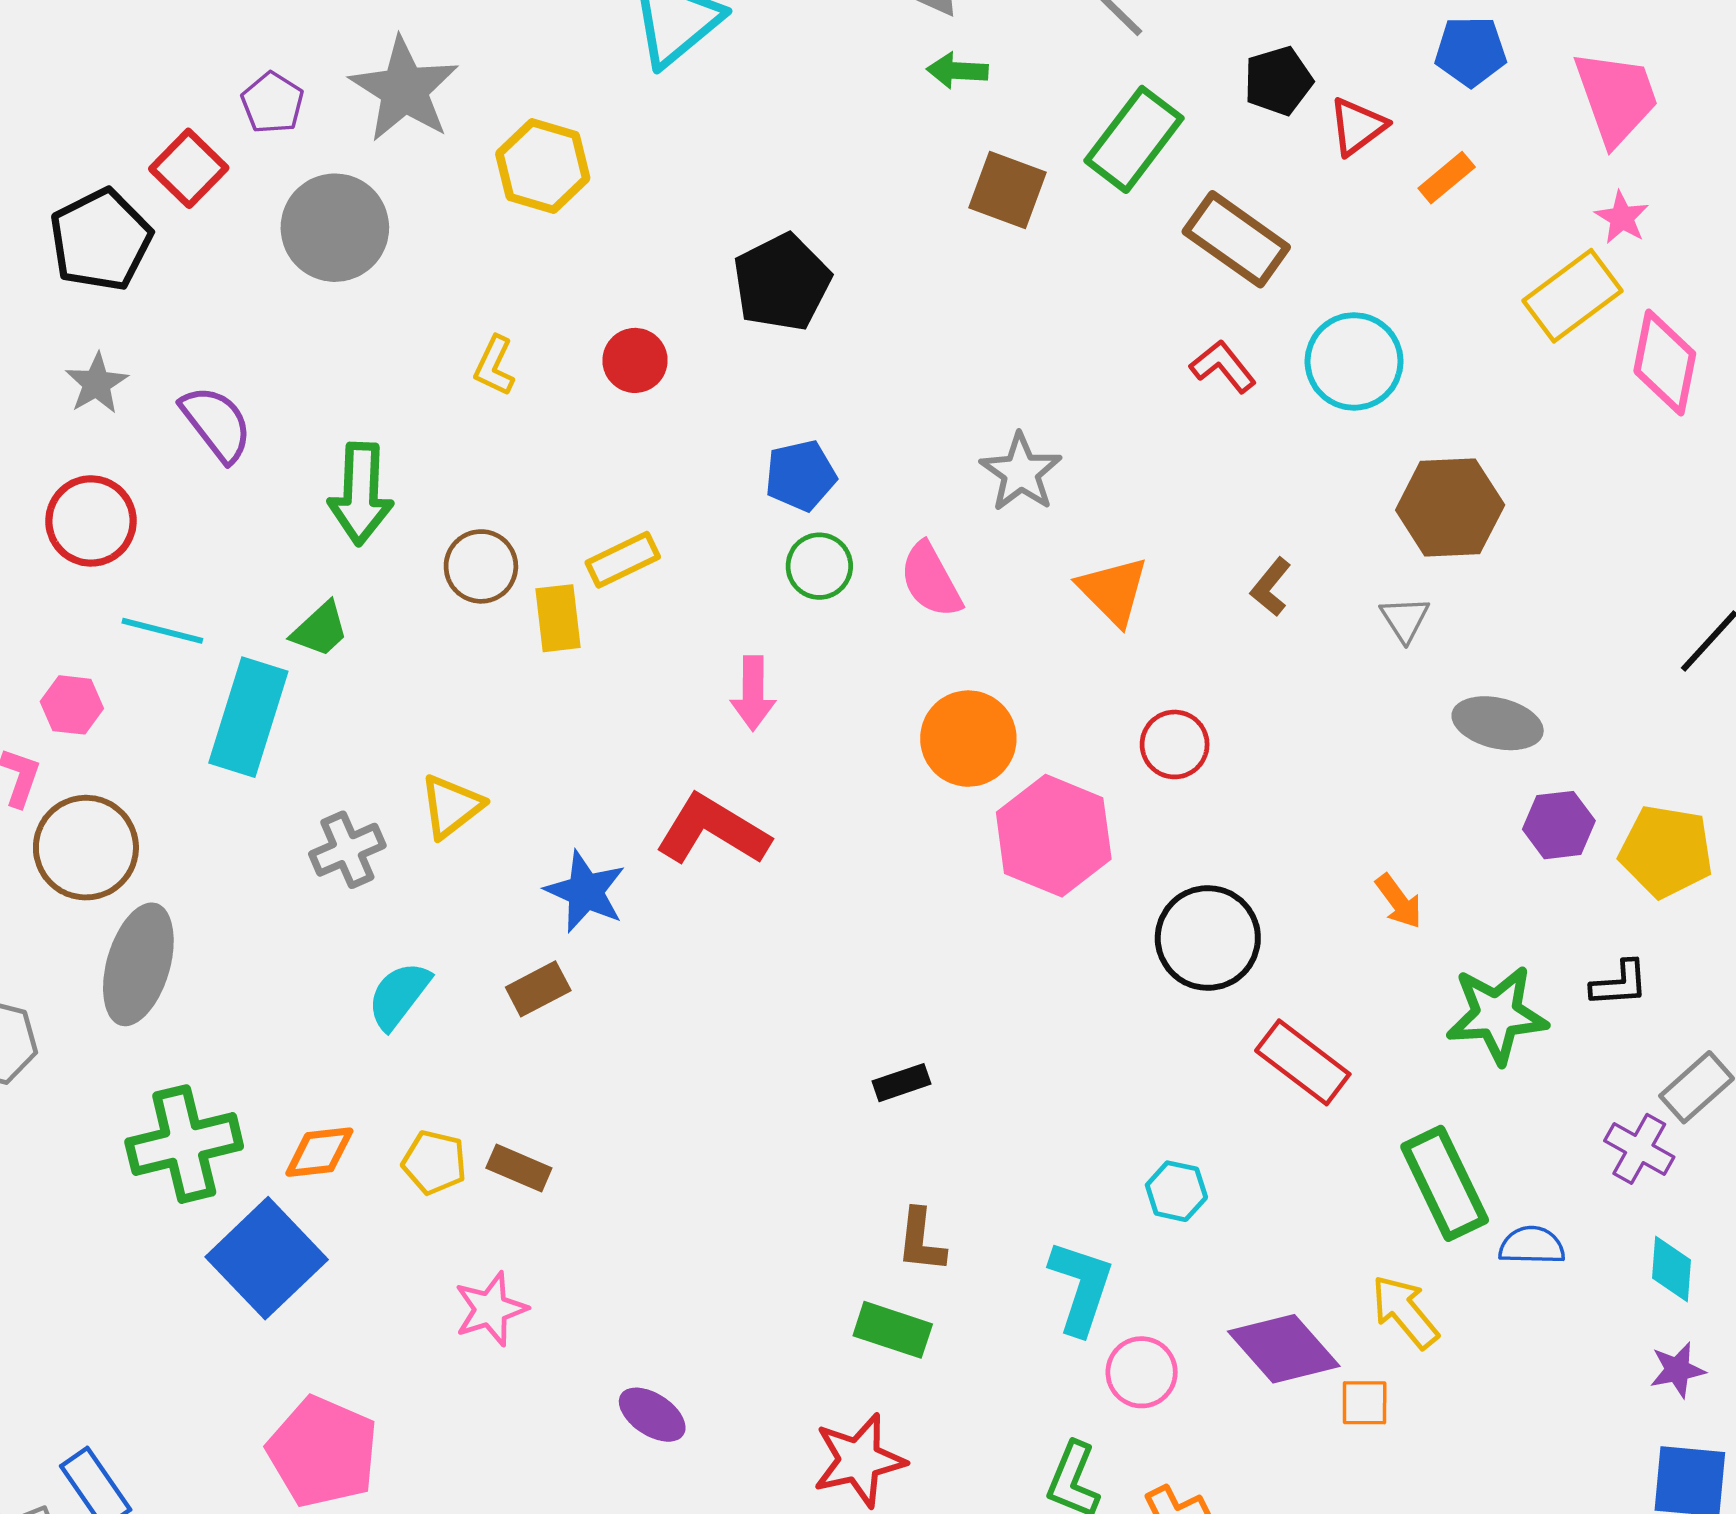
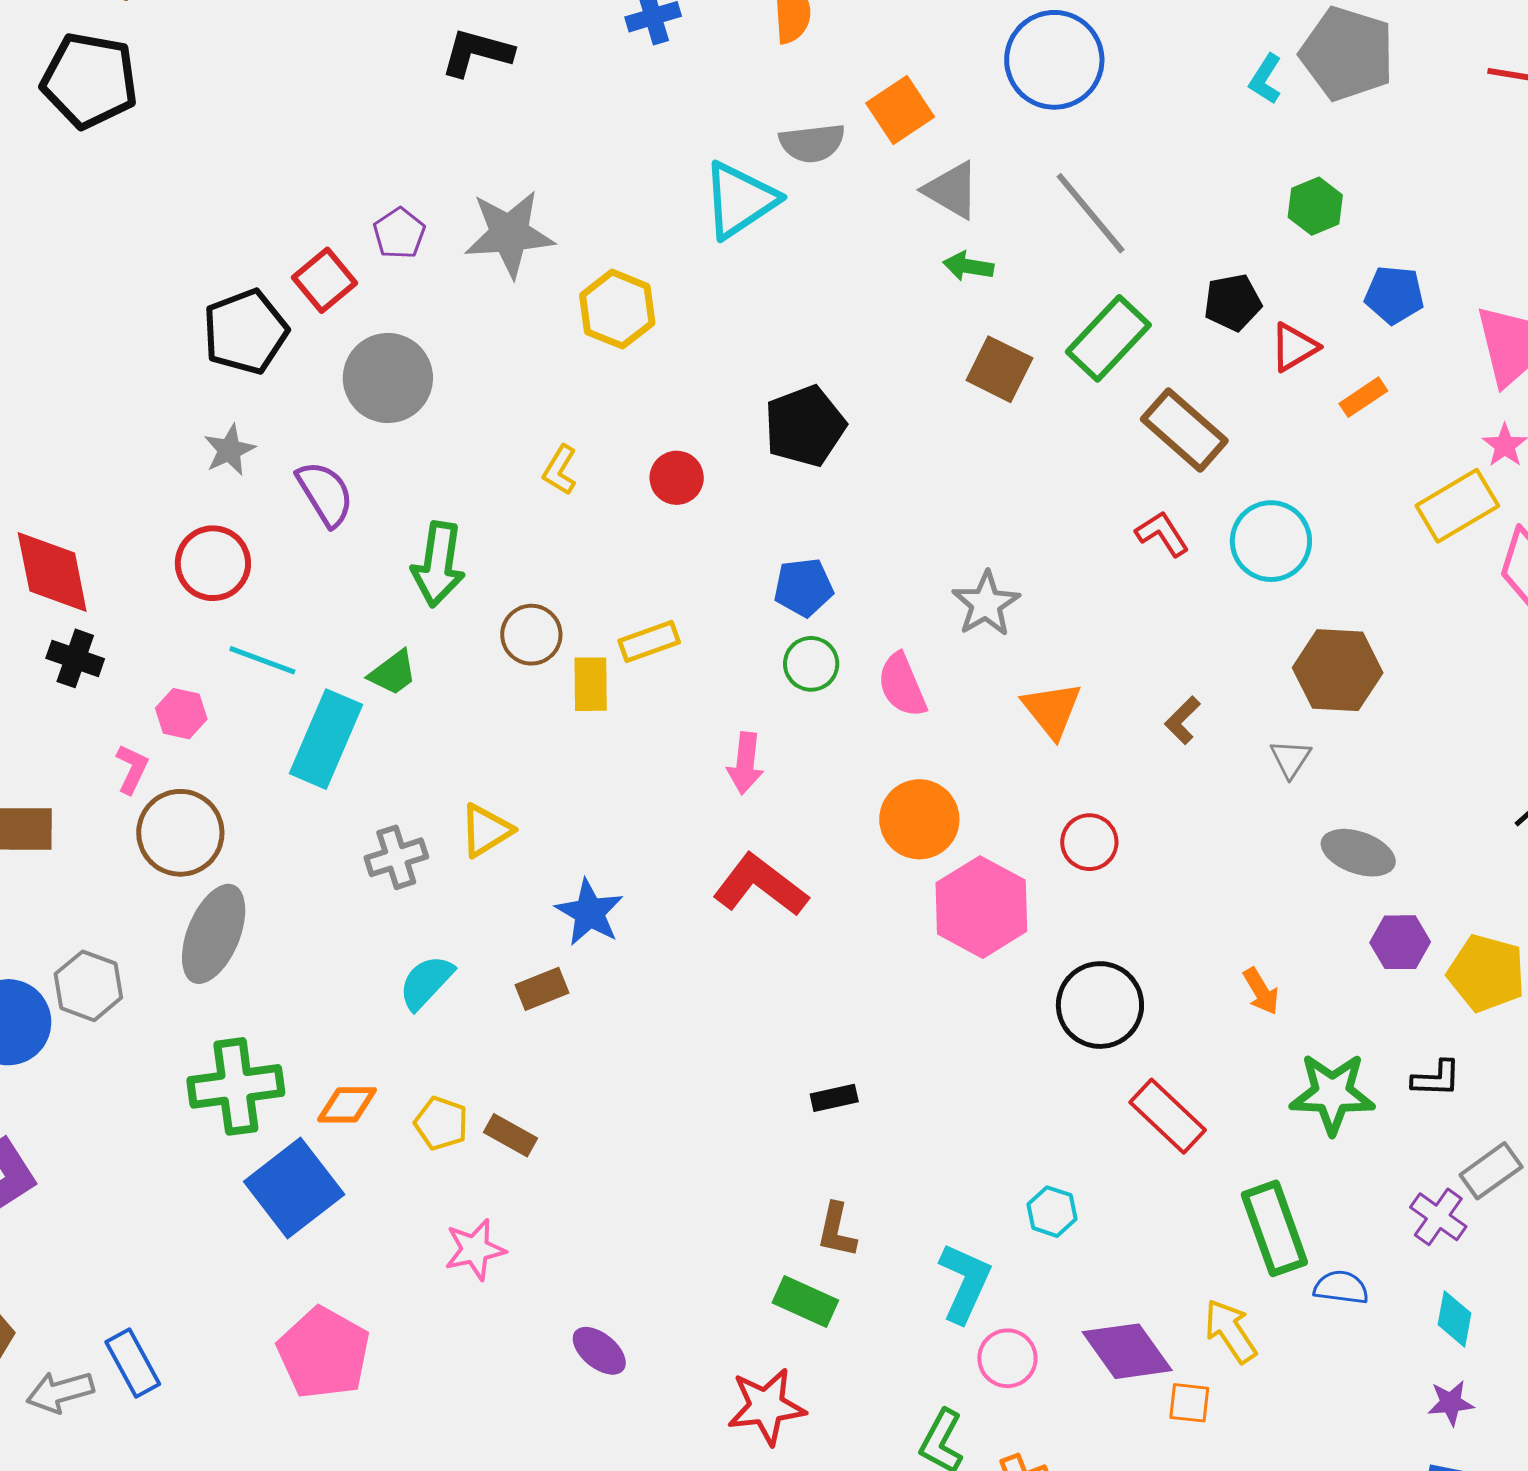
gray star: (404, 90) -> (509, 234), turned 30
gray circle: (335, 228) -> (388, 378), moved
red L-shape: (713, 830) -> (760, 885), moved

